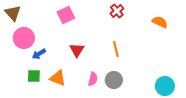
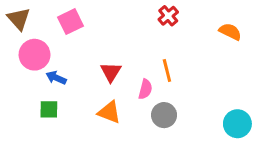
pink square: (66, 15) -> (70, 22), moved
blue arrow: (39, 54) -> (56, 78), turned 56
orange triangle: (58, 78) -> (109, 112), moved
pink semicircle: (93, 79) -> (145, 89), moved

